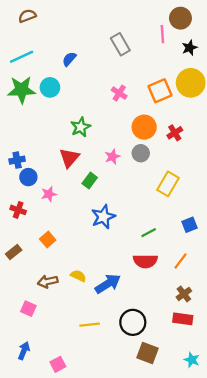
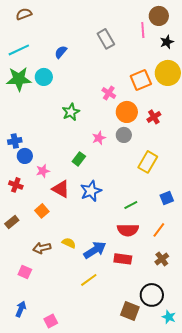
pink cross: (119, 93) -> (109, 93), moved
red triangle: (69, 158) -> (61, 189), moved, turned -42
red rectangle: (183, 319) -> (123, 259), moved
black circle: (133, 322) -> (152, 295), moved
yellow line: (90, 325) -> (89, 280), moved, turned -30

